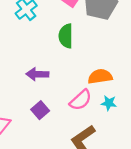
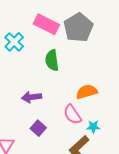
pink semicircle: (81, 100) -> (72, 115), turned 105
cyan star: (109, 103) -> (93, 127), moved

